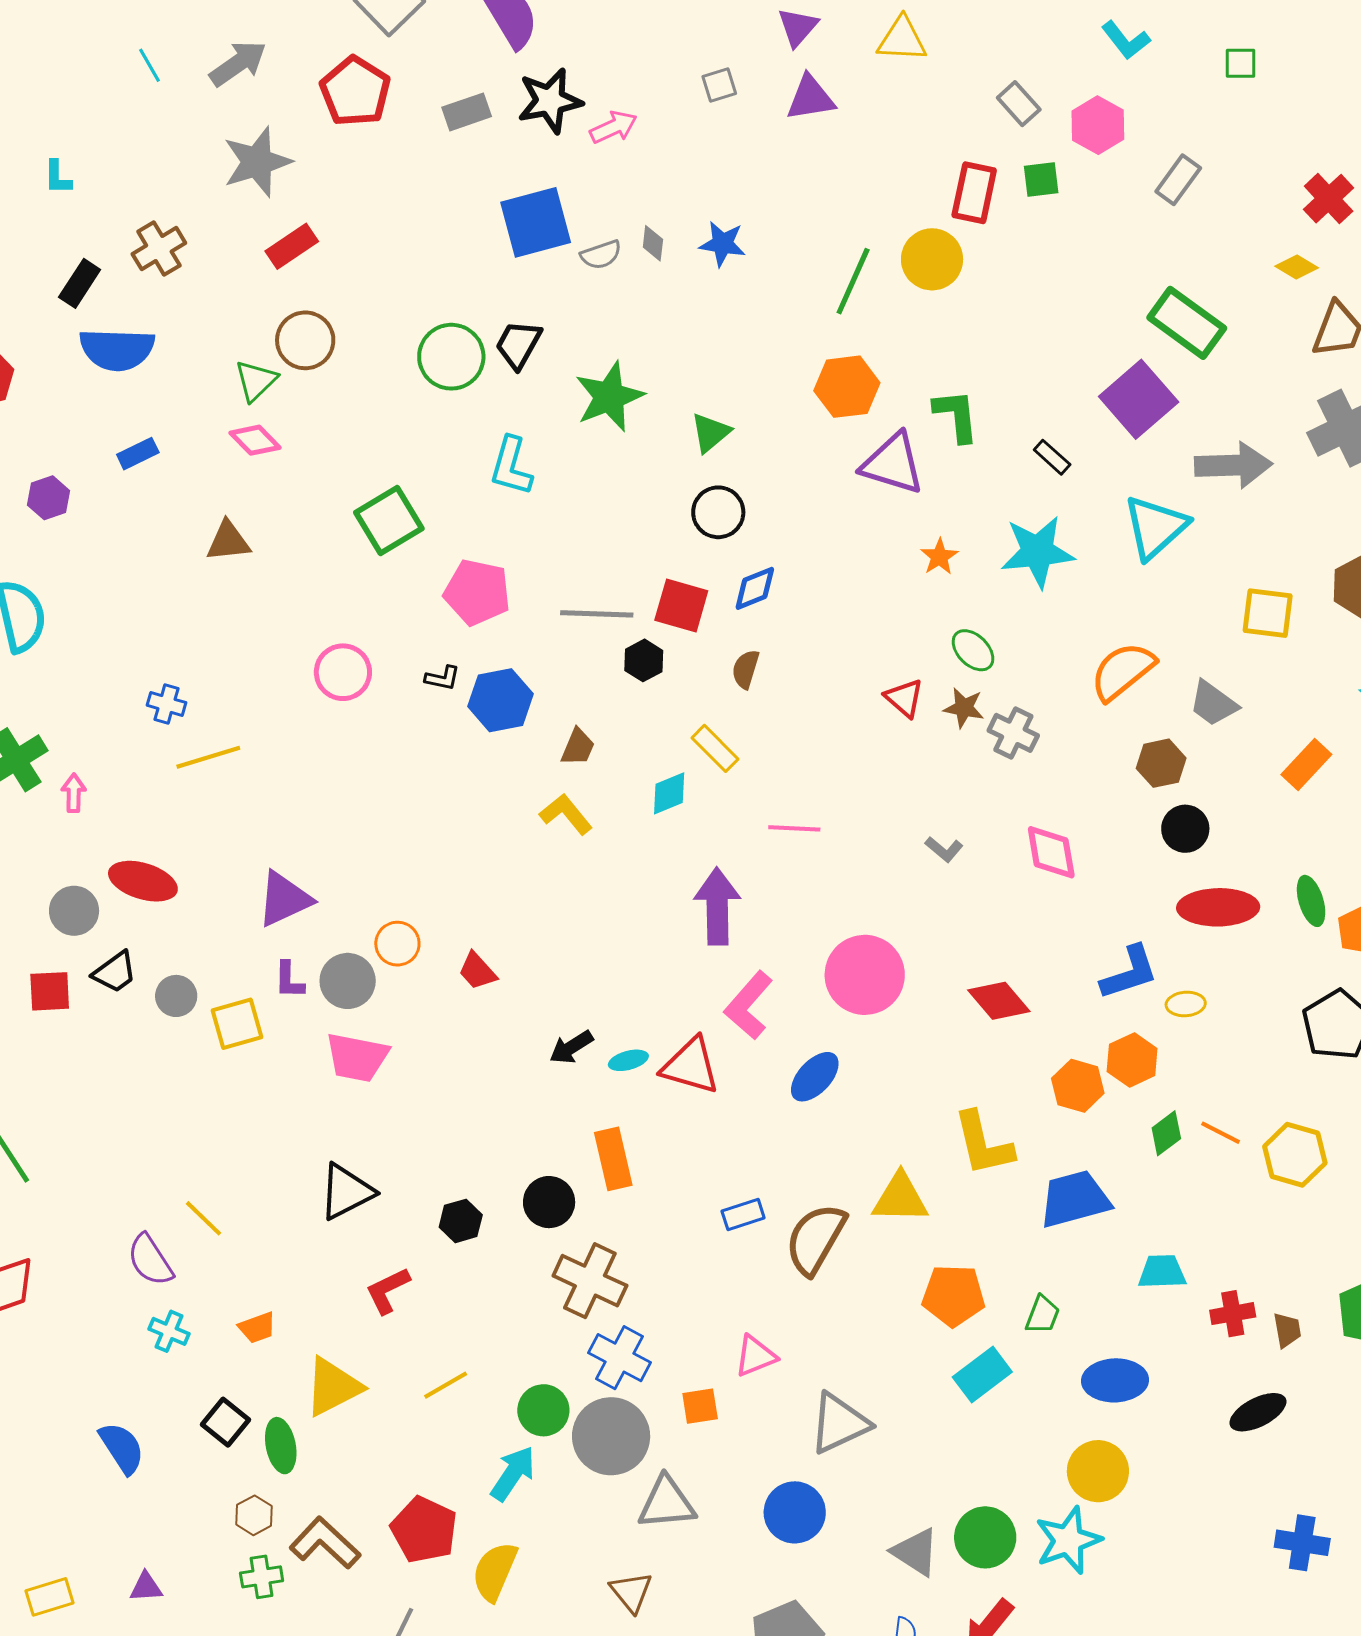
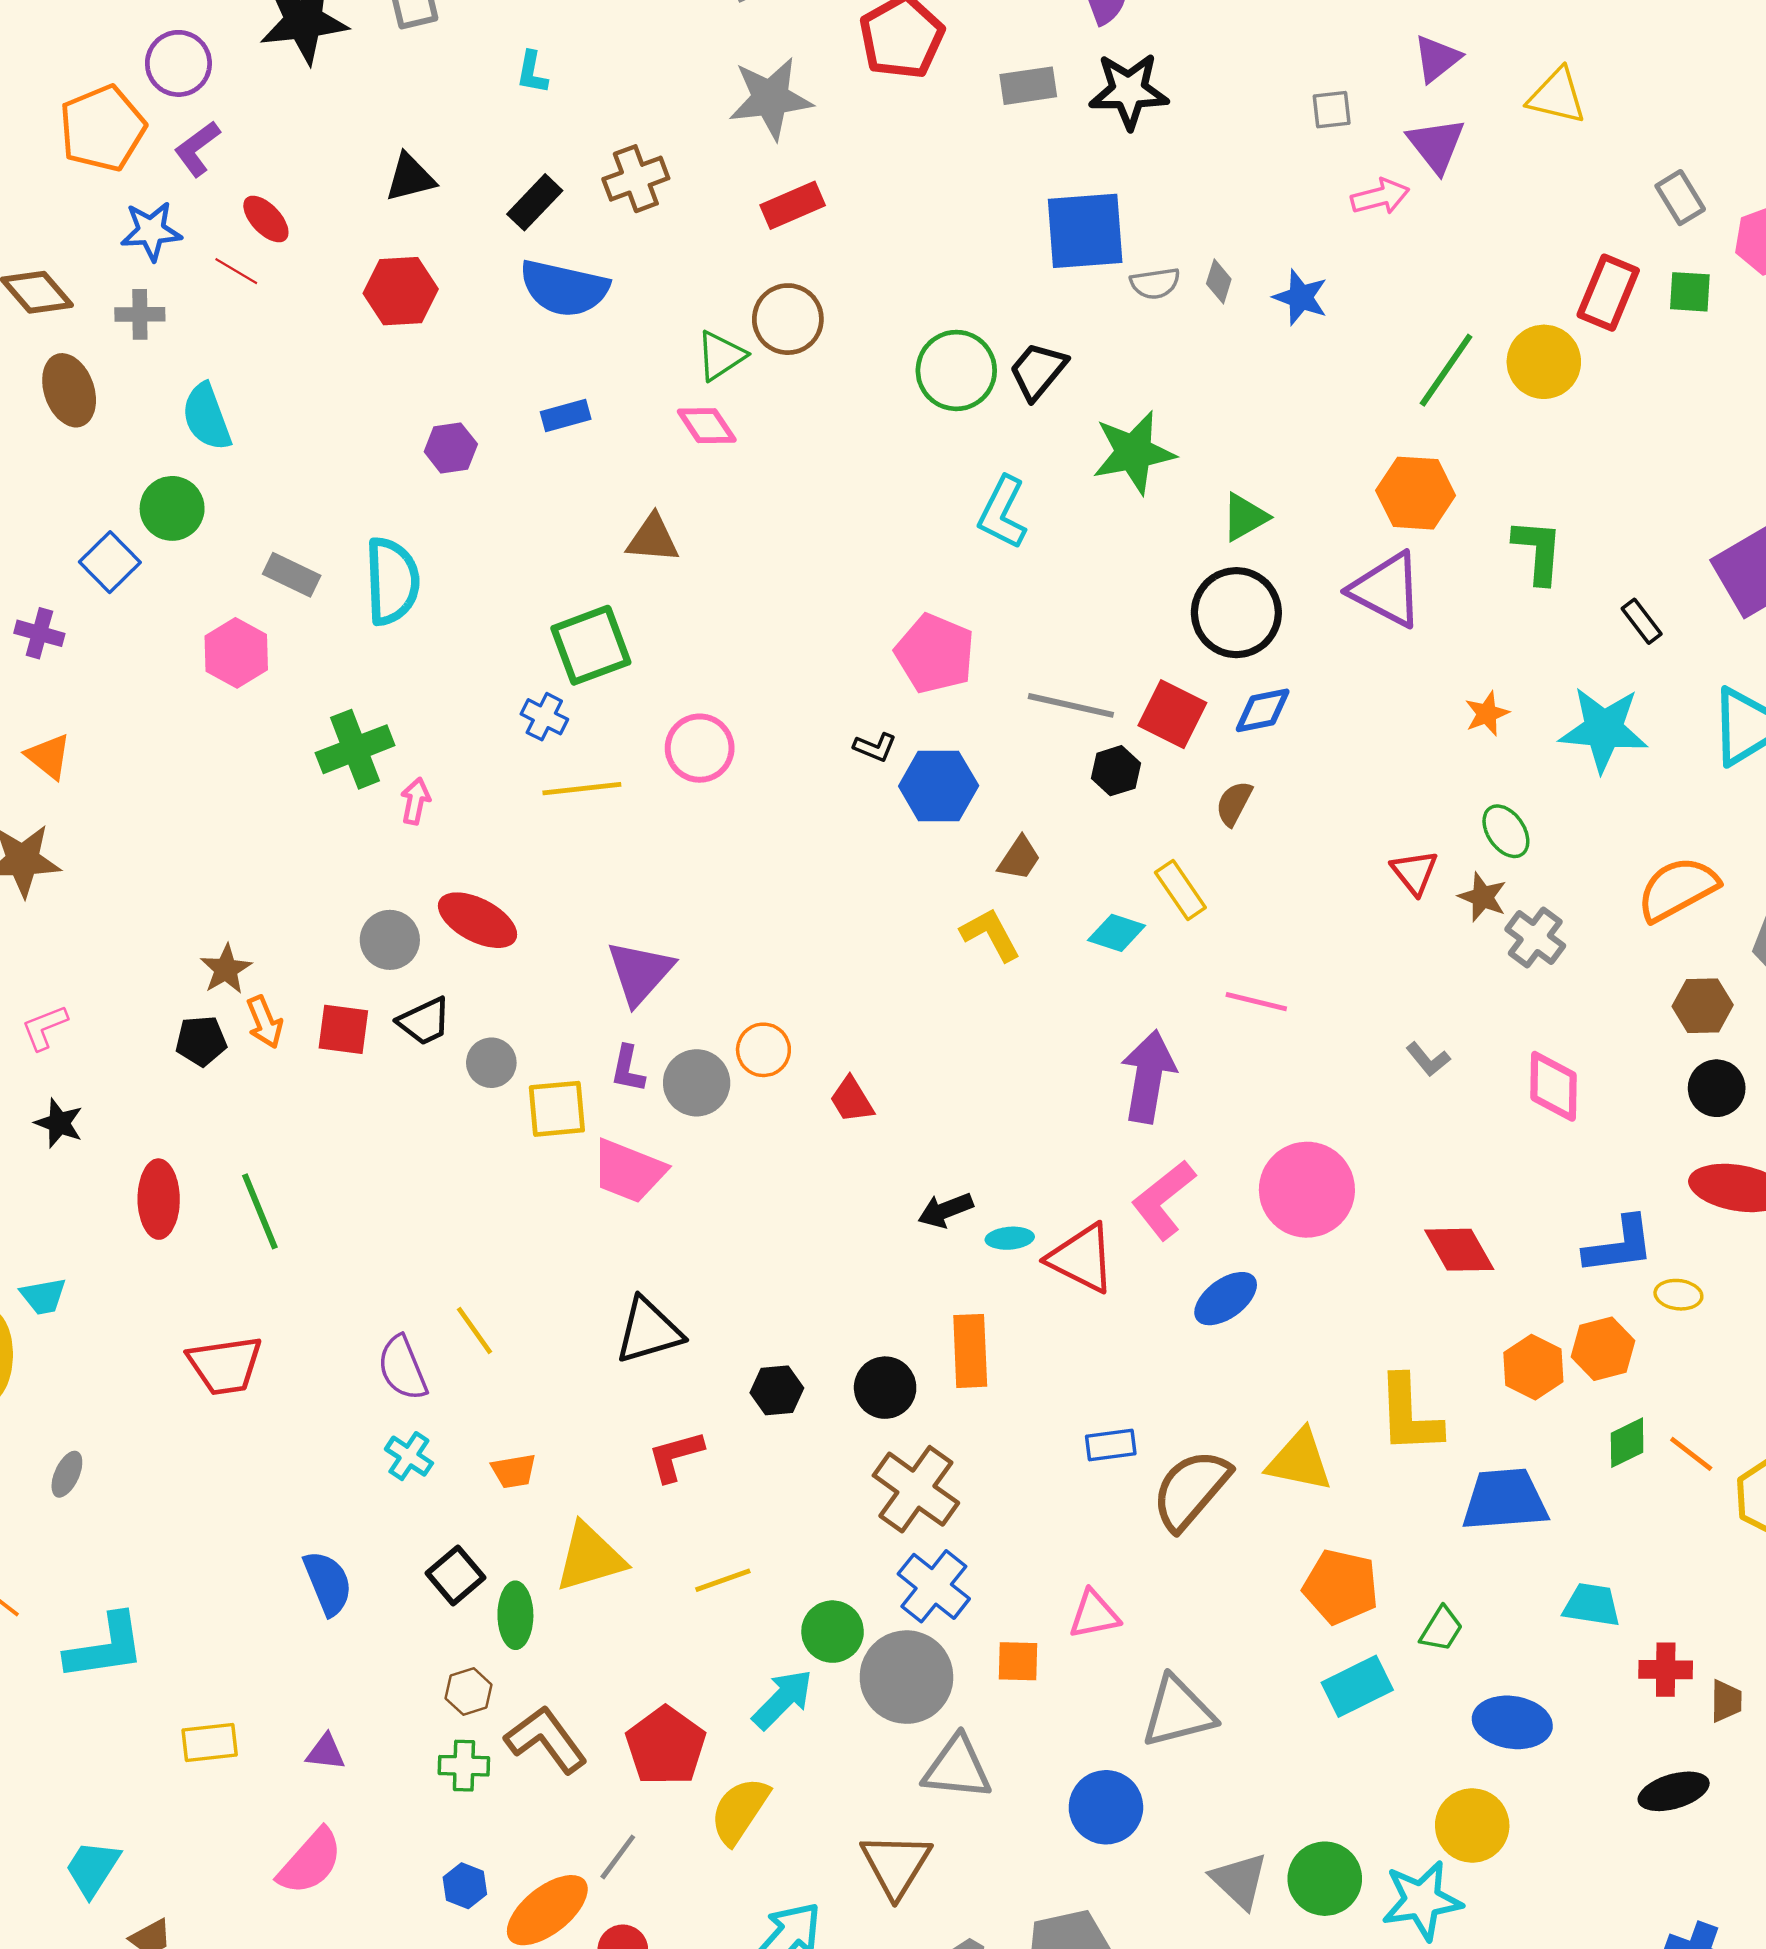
purple triangle: (810, 98) -> (1436, 145), turned 50
pink arrow: (614, 127) -> (1380, 197), moved
purple triangle: (893, 464) -> (1387, 590), moved
black circle: (718, 512) -> (1236, 613), size x1.4
green square: (389, 521) -> (591, 645), moved
pink circle: (343, 672) -> (700, 748), moved
cyan diamond: (669, 793) -> (1117, 933), turned 30
purple triangle: (284, 899) -> (640, 972), turned -34
pink trapezoid: (357, 1057) -> (629, 1171), moved
brown triangle: (631, 1592) -> (896, 1865), size x1.4

